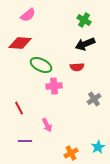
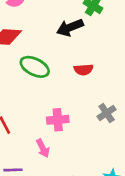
black arrow: (85, 44) -> (70, 28), moved
pink cross: (54, 86) -> (58, 120), moved

